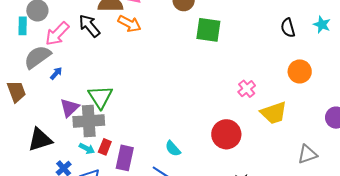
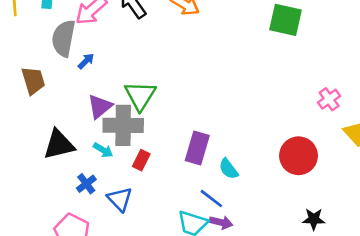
gray semicircle: (37, 57) -> (64, 38), turned -48
cyan arrow: (87, 149) -> (103, 150), moved
purple rectangle: (125, 158) -> (197, 148), moved

